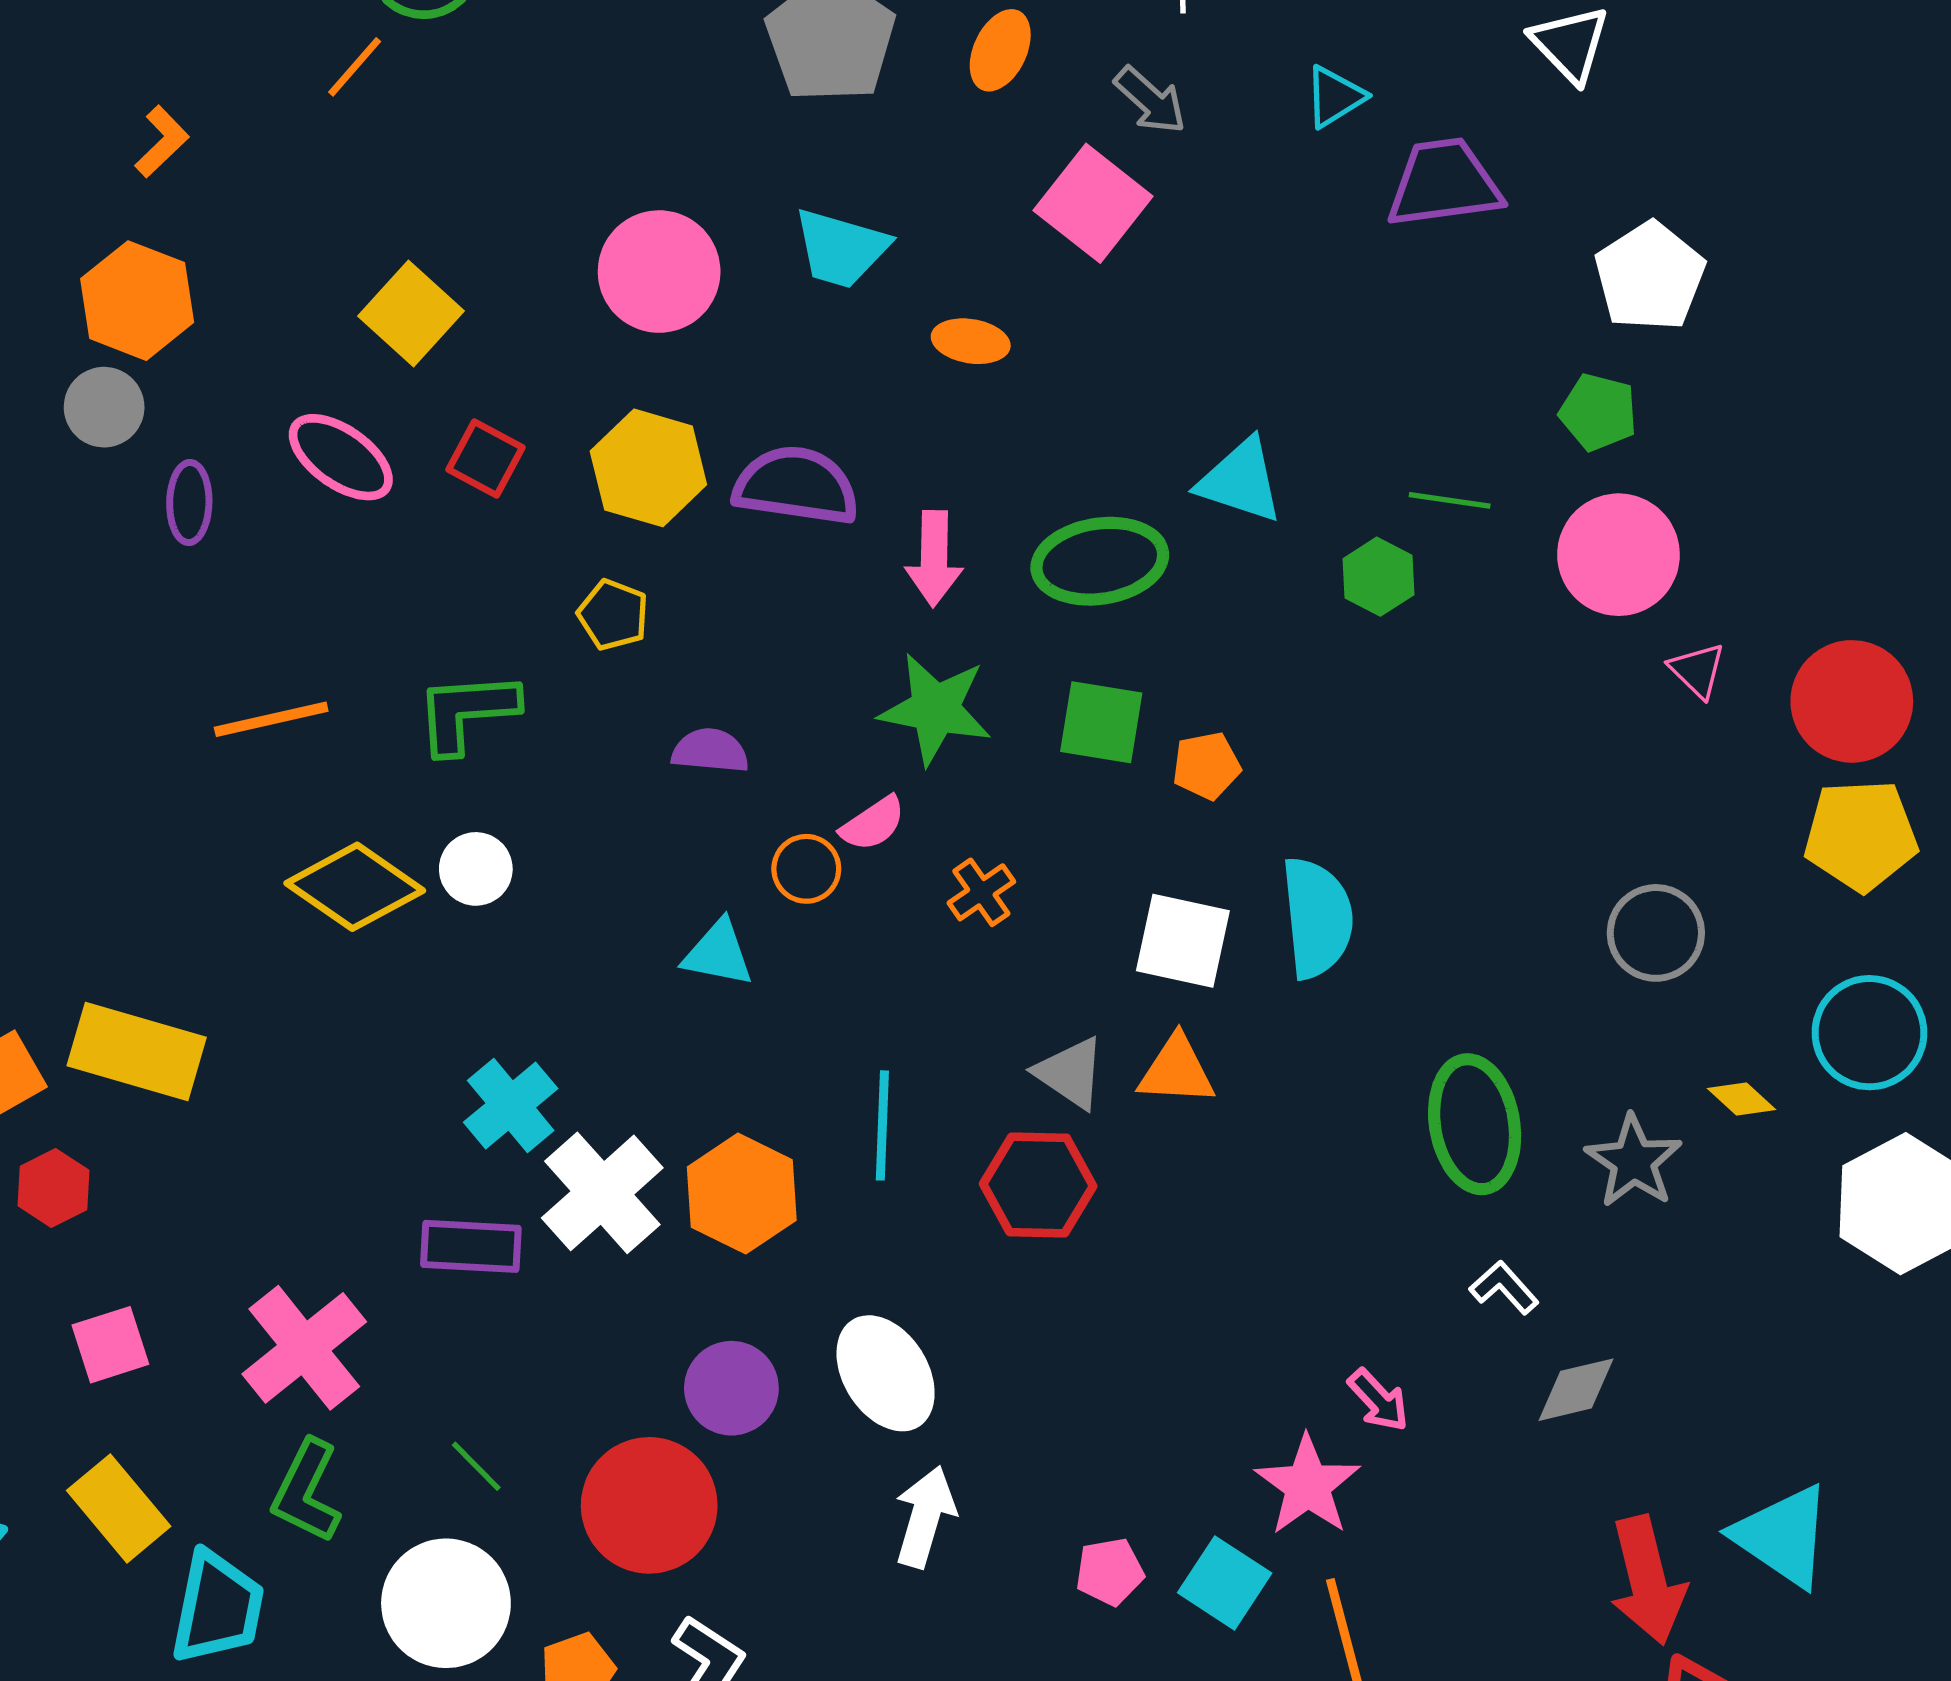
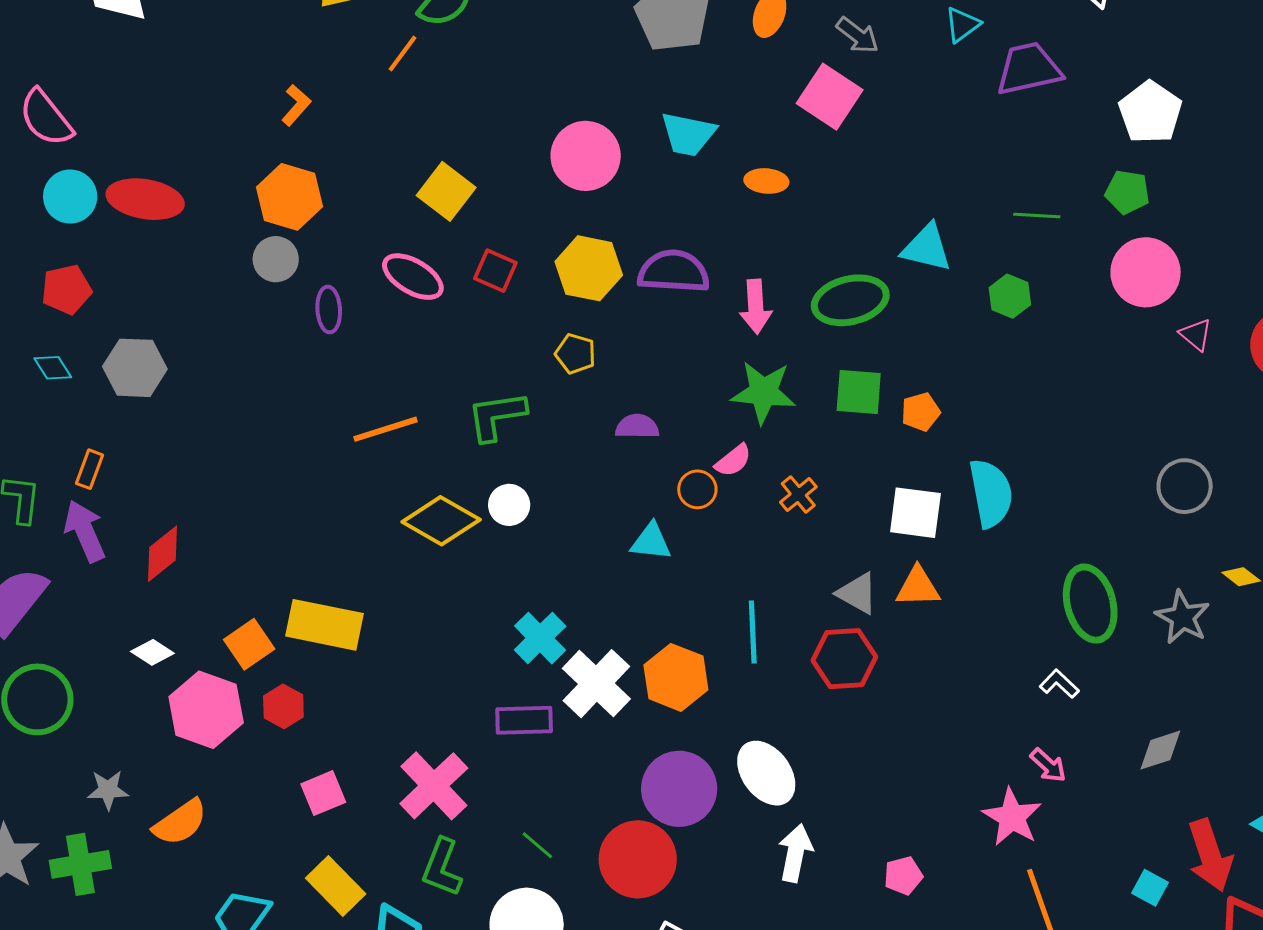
green line: (1450, 500) -> (1037, 216), moved
white L-shape: (1504, 1287) -> (1059, 684), moved
purple circle: (731, 1388) -> (679, 789), size x1.4
cyan square: (1225, 1583) -> (1150, 888), moved, size x0.7

